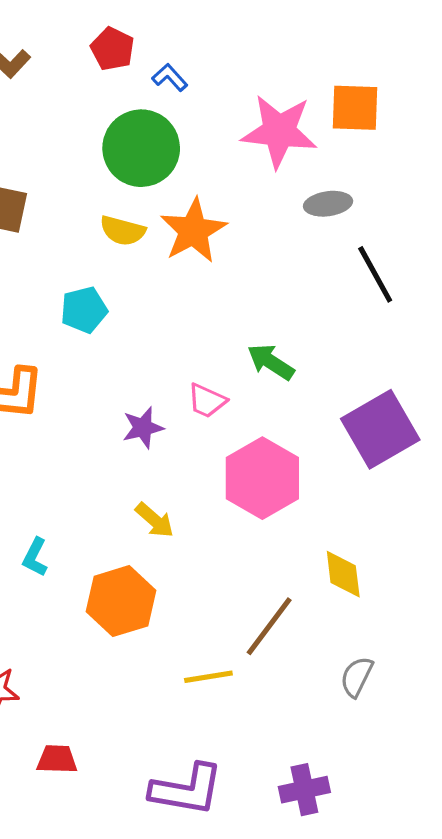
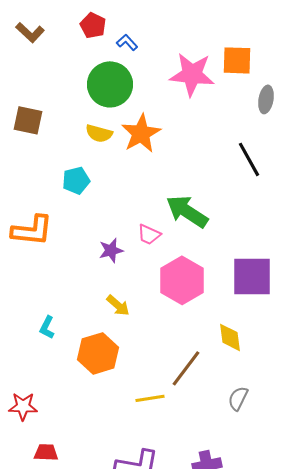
gray ellipse: (328, 204) -> (266, 99), moved, turned -72
green arrow: (271, 362) -> (187, 211), size x1.5
purple square: (380, 429) -> (252, 276), moved, turned 30
red trapezoid: (57, 759) -> (46, 452), moved

